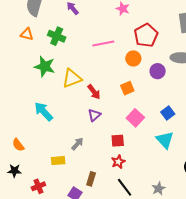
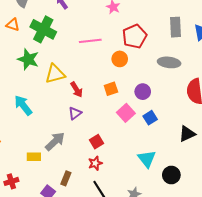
green cross: (57, 36) -> (43, 29), size x1.4
purple circle: (158, 71) -> (143, 92), moved
pink square: (135, 118) -> (126, 113), moved
cyan triangle: (165, 140) -> (147, 159), moved
red square: (118, 141) -> (97, 142), turned -32
gray arrow: (77, 144) -> (55, 141), size x1.5

